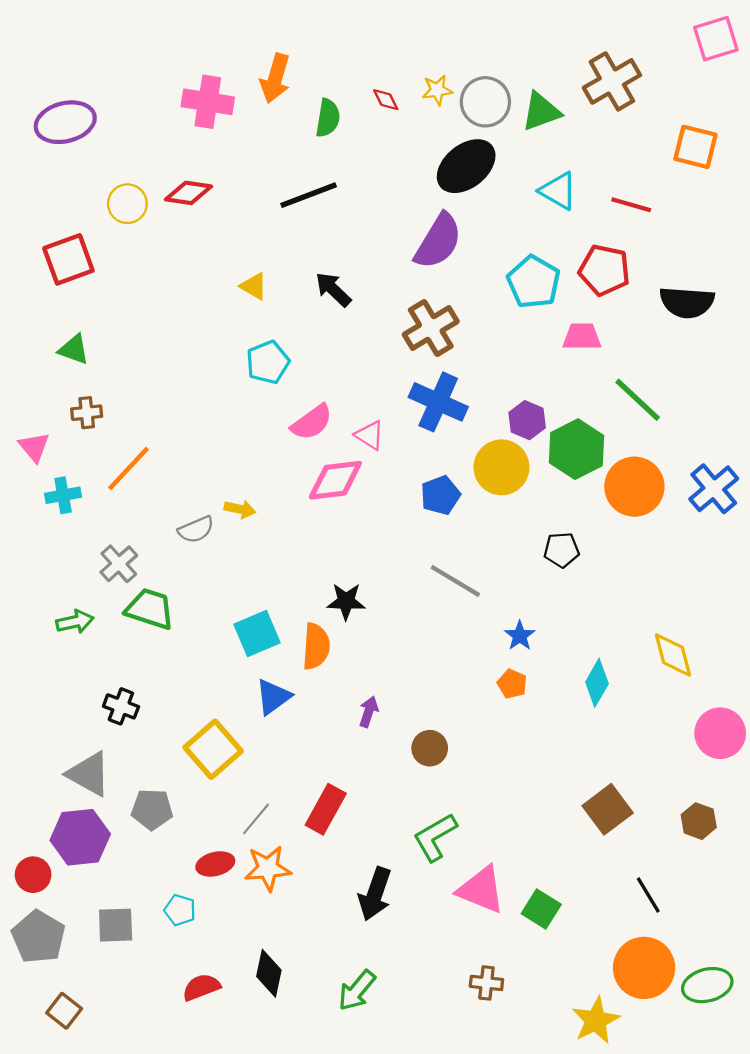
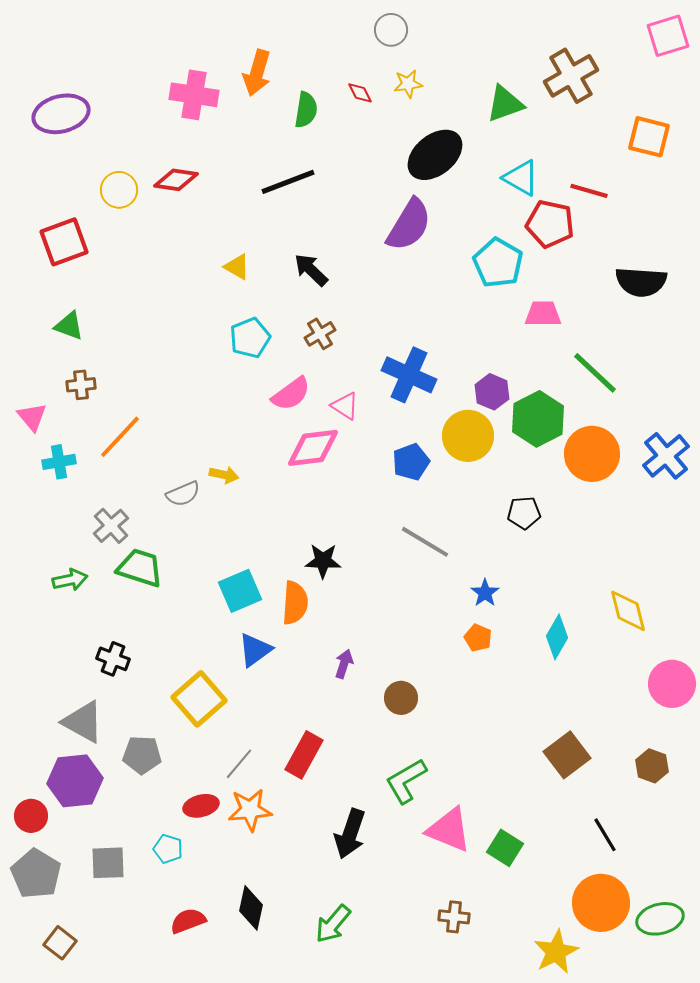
gray circle: (485, 102) -> (391, 30), moved, size x0.7
red pentagon: (604, 270) -> (550, 224), moved
brown cross: (431, 328) -> (320, 334), moved, size x0.6

